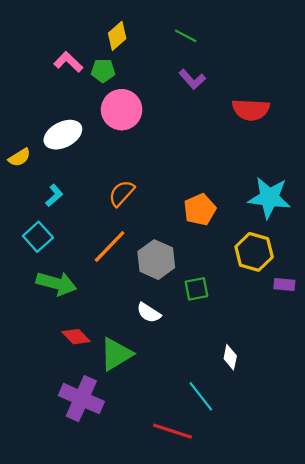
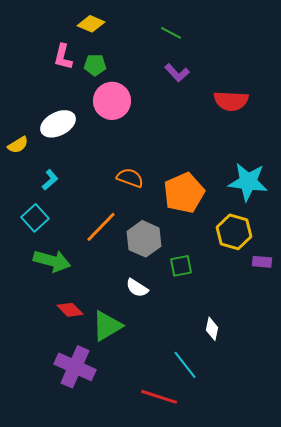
yellow diamond: (117, 36) -> (91, 24), moved, turned 64
pink L-shape: (68, 62) -> (63, 57), turned -120
orange semicircle: (122, 193) -> (130, 178), moved, turned 68
orange pentagon: (200, 210) -> (184, 193), size x1.4

